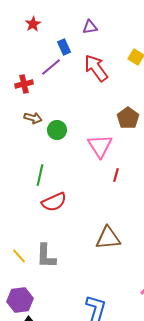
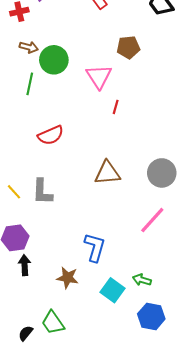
brown pentagon: (128, 118) -> (128, 47), turned 30
green circle: (57, 130) -> (54, 60), size x1.4
green line: (40, 175) -> (30, 84), moved

